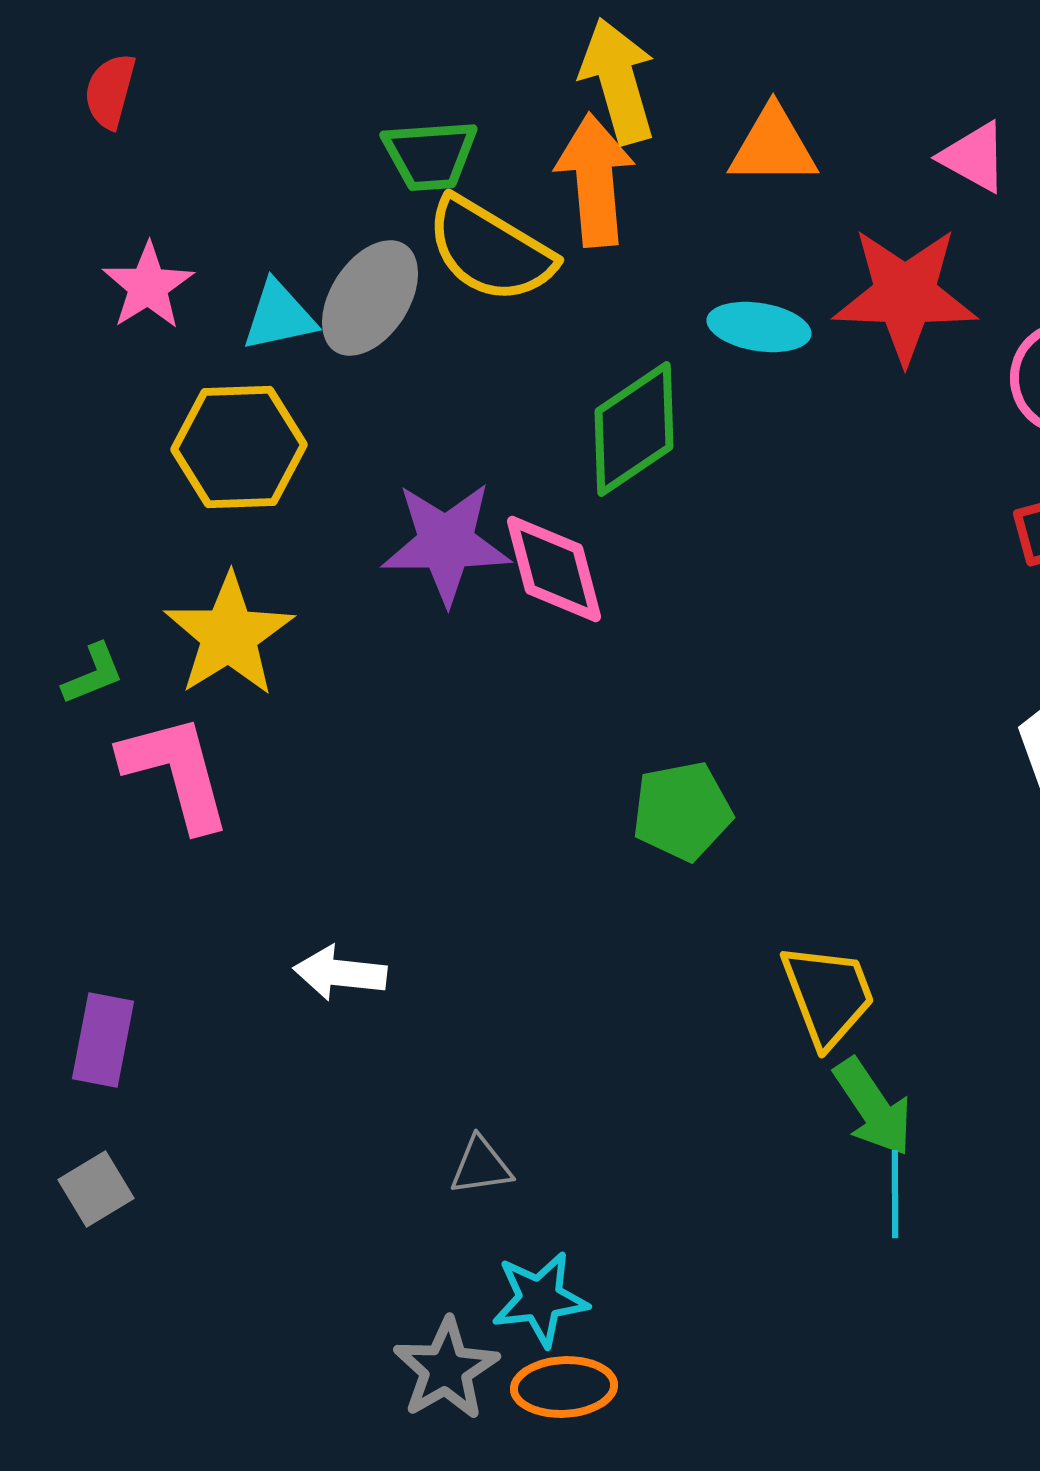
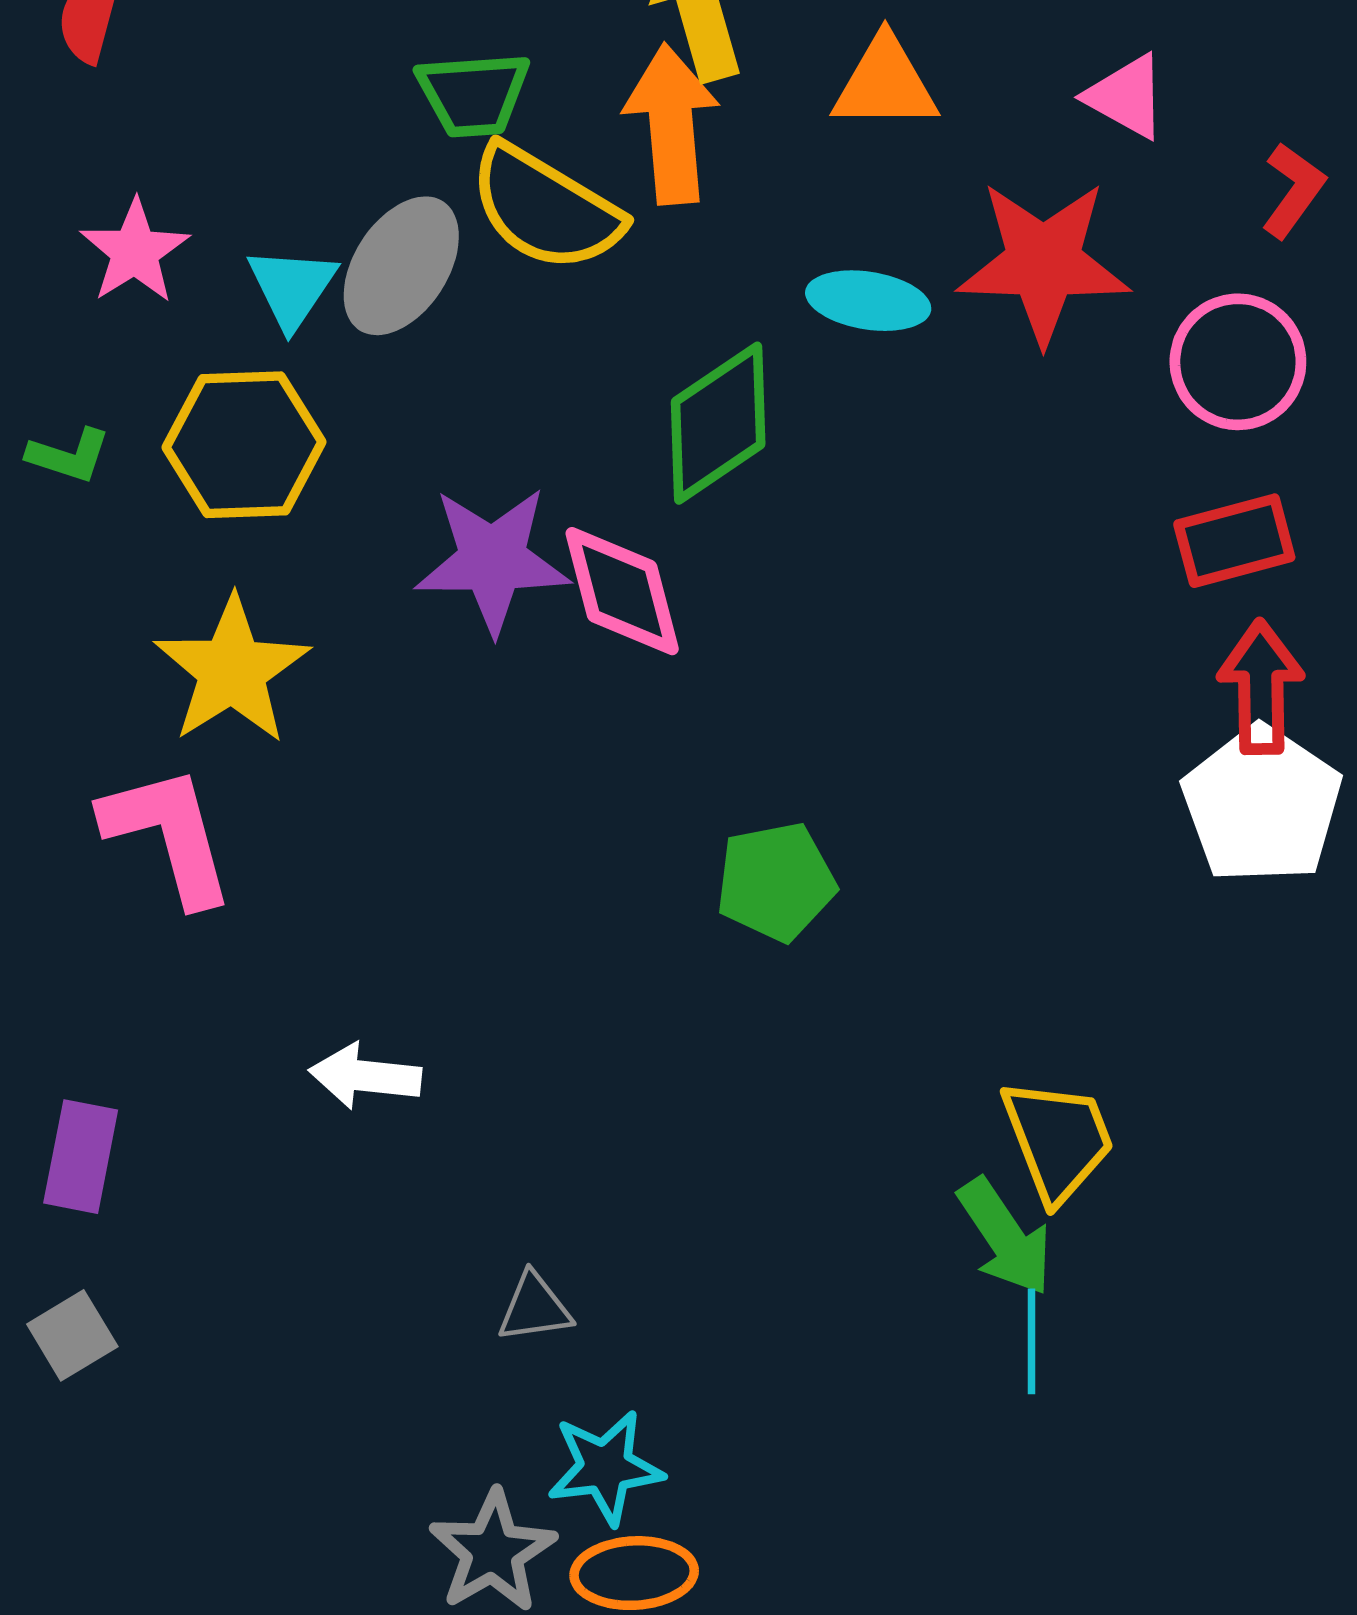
cyan triangle: (279, 316) -> (292, 287), turned -44
green L-shape: (93, 674) -> (69, 455), moved, turned 40
yellow trapezoid: (828, 995) -> (1058, 1140), moved

